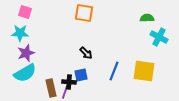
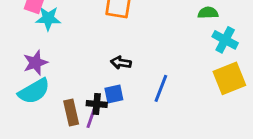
cyan star: (20, 33) -> (48, 18), moved
black arrow: (86, 53) -> (121, 63), turned 144
yellow square: (144, 71) -> (229, 78), moved, turned -30

